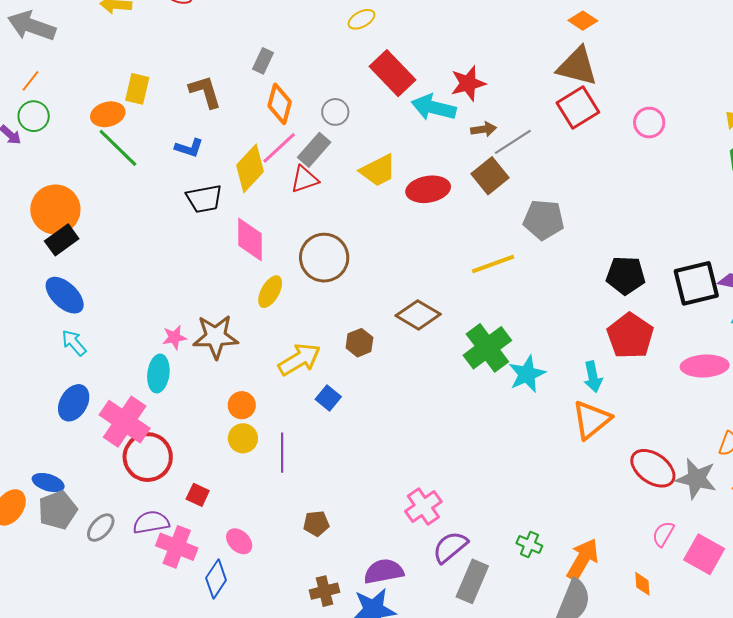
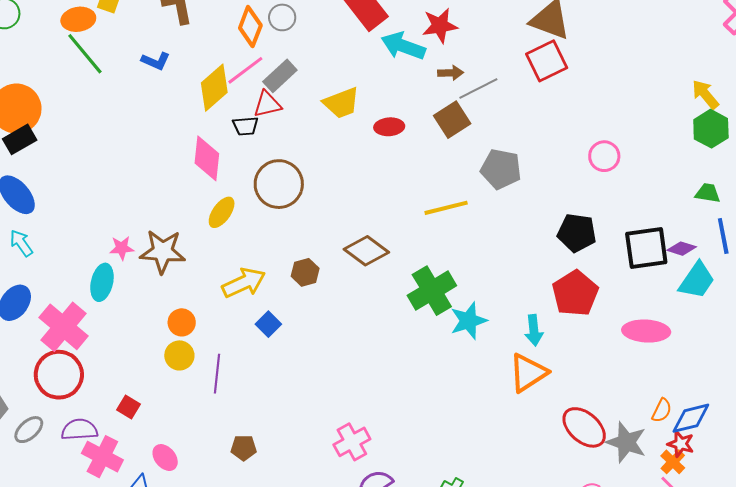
gray circle: (335, 112) -> (282, 17), moved
pink circle: (649, 123) -> (604, 156), moved
red ellipse: (428, 189) -> (389, 127), size x0.7
black trapezoid: (204, 199) -> (246, 126), moved, size x0.7
red circle: (148, 457) -> (59, 375), moved

